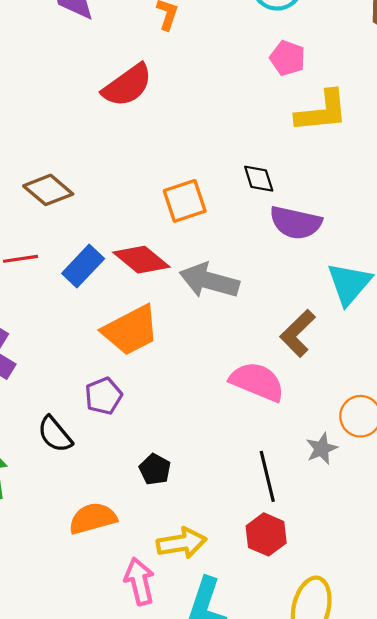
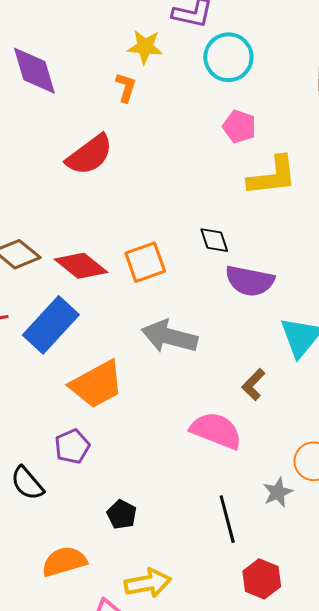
red diamond: (141, 260) -> (81, 266), moved
blue rectangle: (83, 266) -> (51, 325), size x1.4
brown L-shape: (298, 333) -> (253, 385), size x0.7
red hexagon: (266, 534) -> (262, 579), moved

